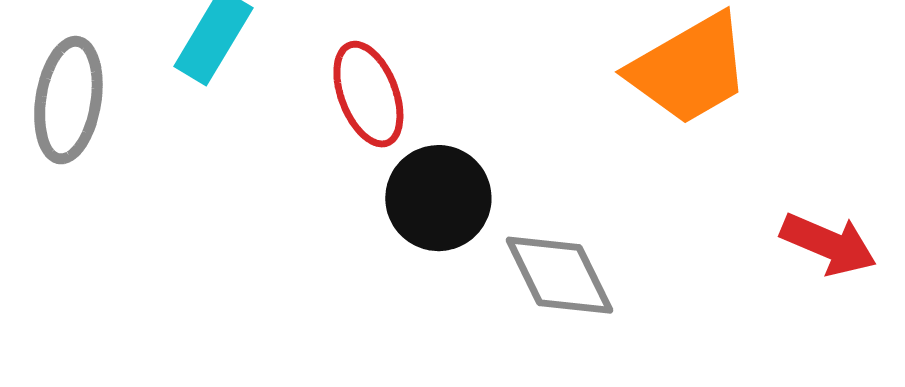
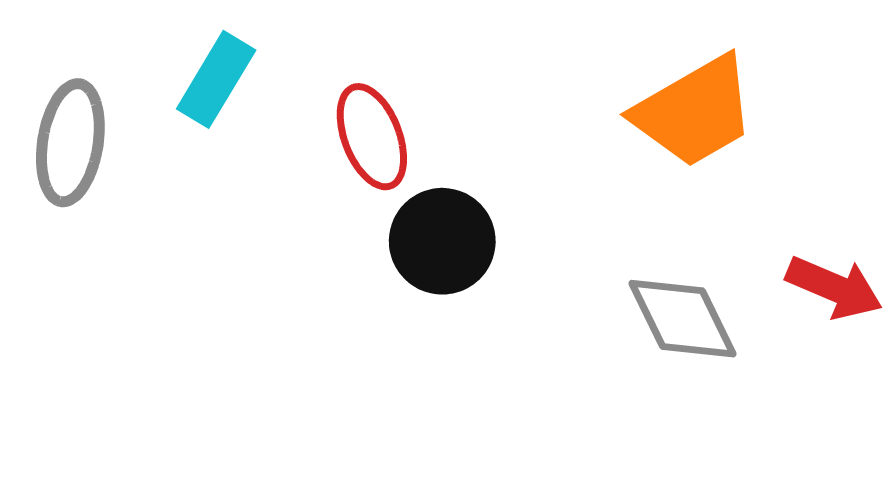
gray diamond: (559, 275) -> (682, 319), moved

